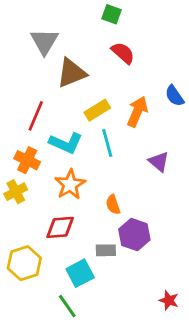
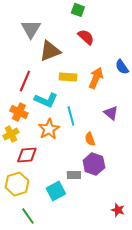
yellow rectangle: (97, 110) -> (68, 77), turned 36
cyan line: (107, 143) -> (71, 116), moved
orange semicircle: (113, 205) -> (90, 139), moved
red diamond: (60, 227) -> (27, 155), moved
green line: (67, 306) -> (28, 216), moved

